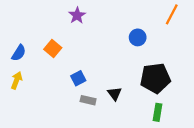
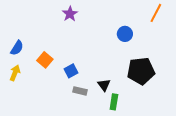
orange square: (53, 48) -> (45, 60), moved
green rectangle: (157, 112) -> (114, 102), moved

